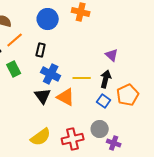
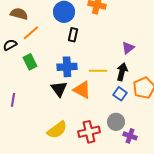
black rectangle: (41, 50) -> (73, 35), moved
purple triangle: (112, 55) -> (128, 48), turned 40
blue cross: (51, 74) -> (67, 67), turned -30

